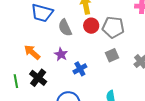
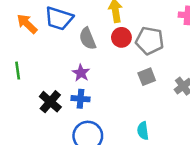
orange arrow: (32, 52) -> (27, 24), moved
blue cross: (80, 69) -> (81, 99), moved, turned 32
green line: (16, 81) -> (18, 71), moved

